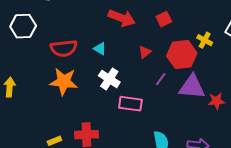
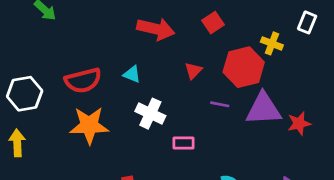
white hexagon: (23, 26) -> (25, 94), moved
purple line: (161, 79) -> (220, 104), turned 72
pink rectangle: (130, 104) -> (184, 143), size x0.7

